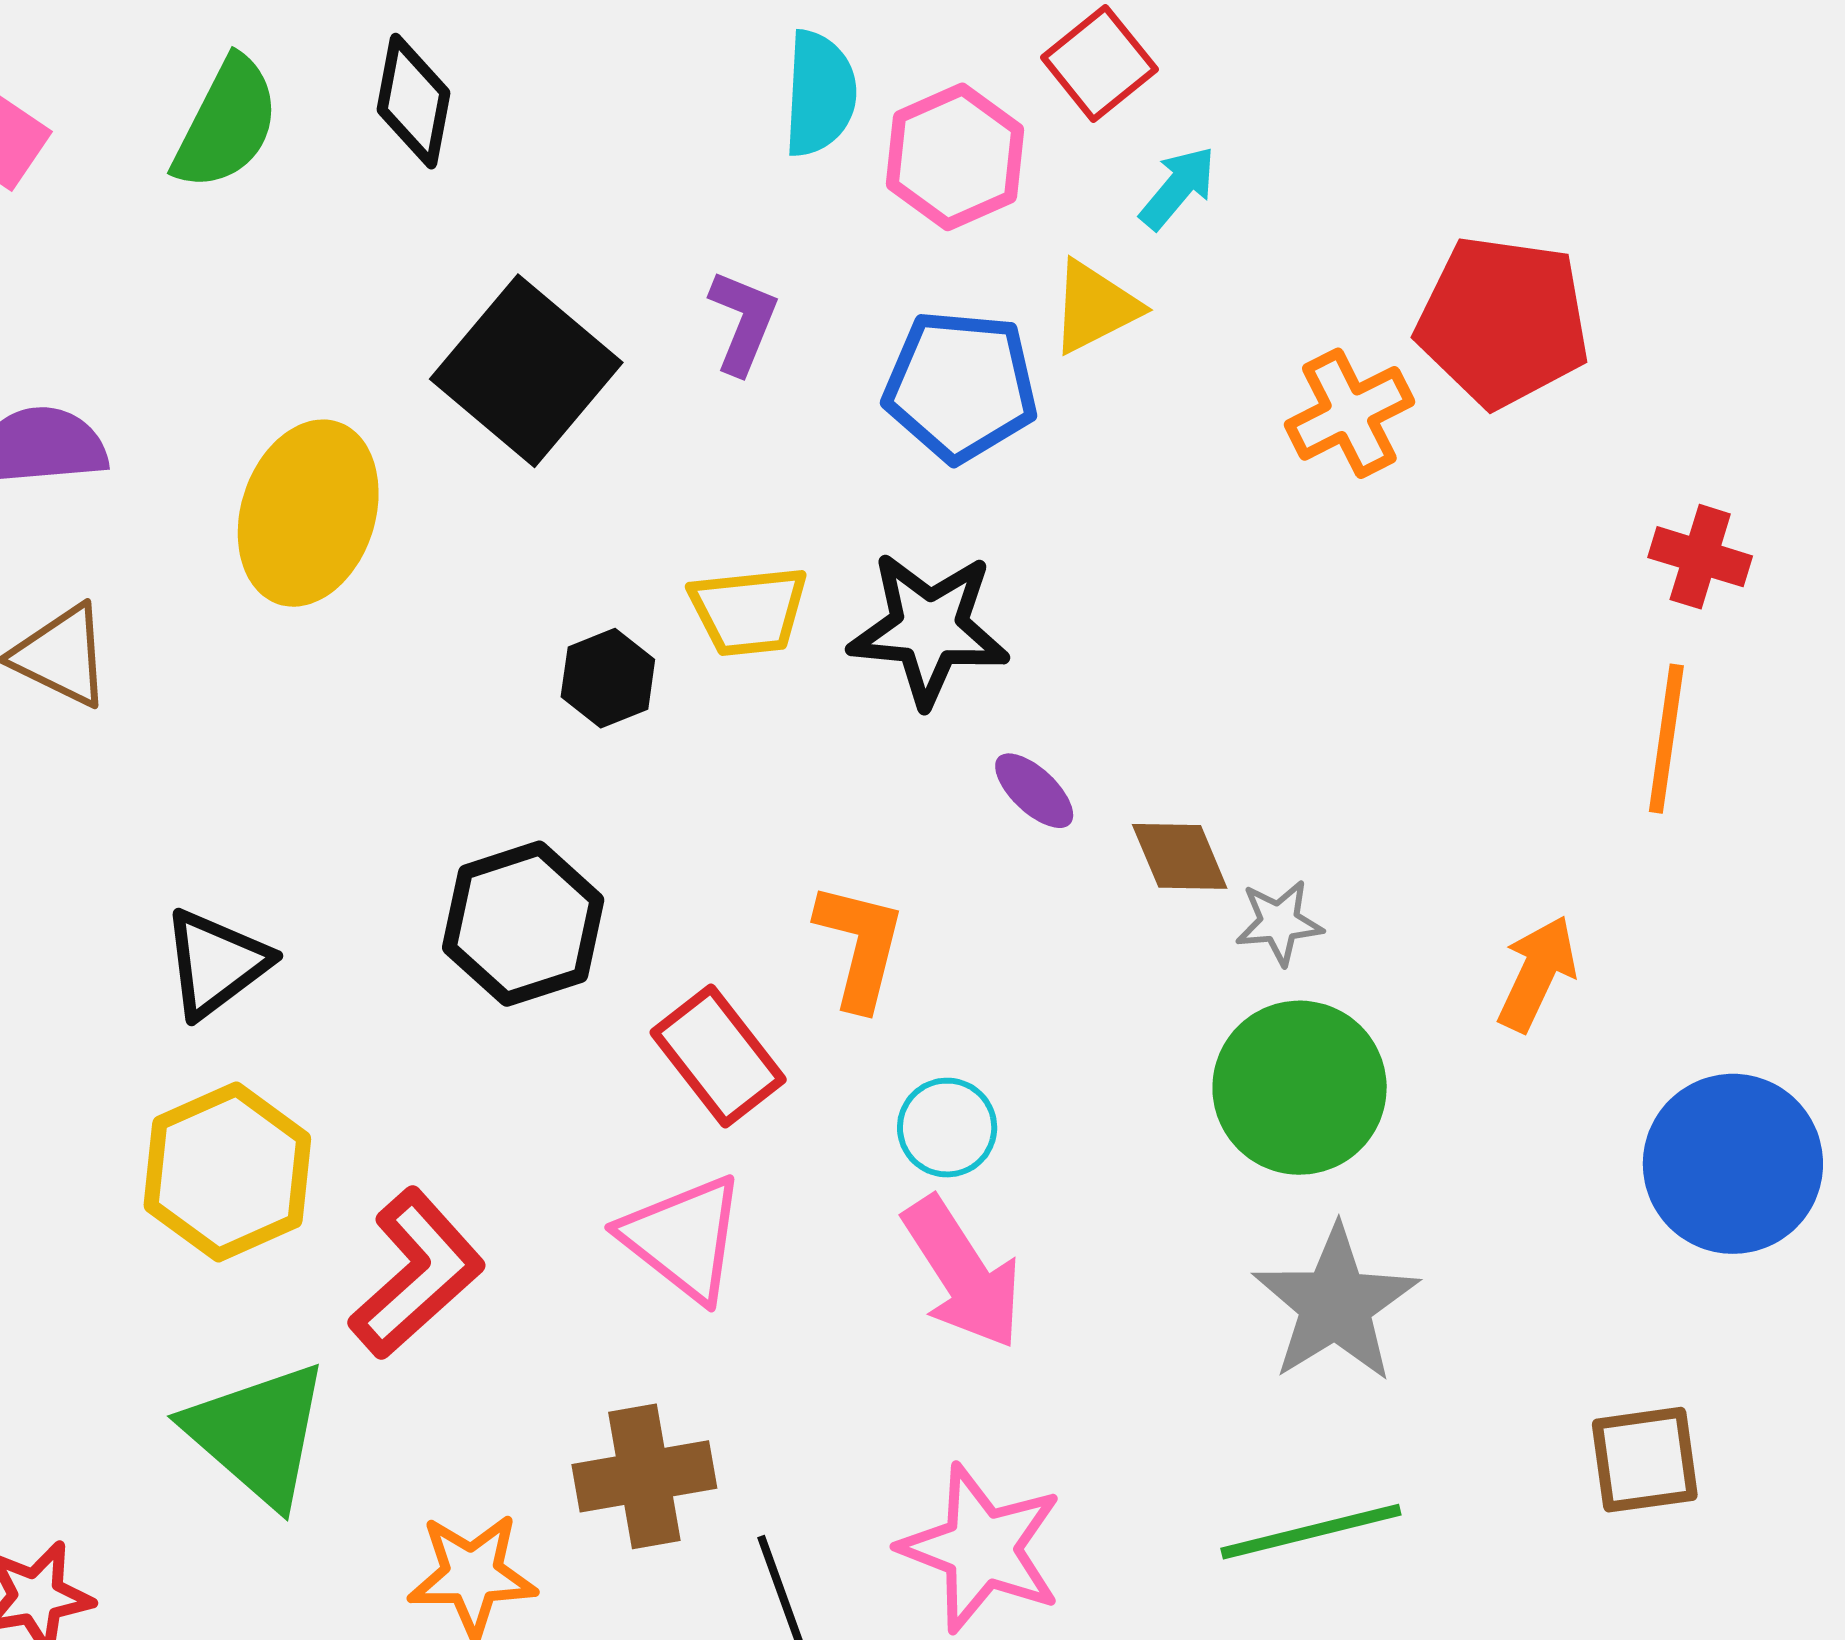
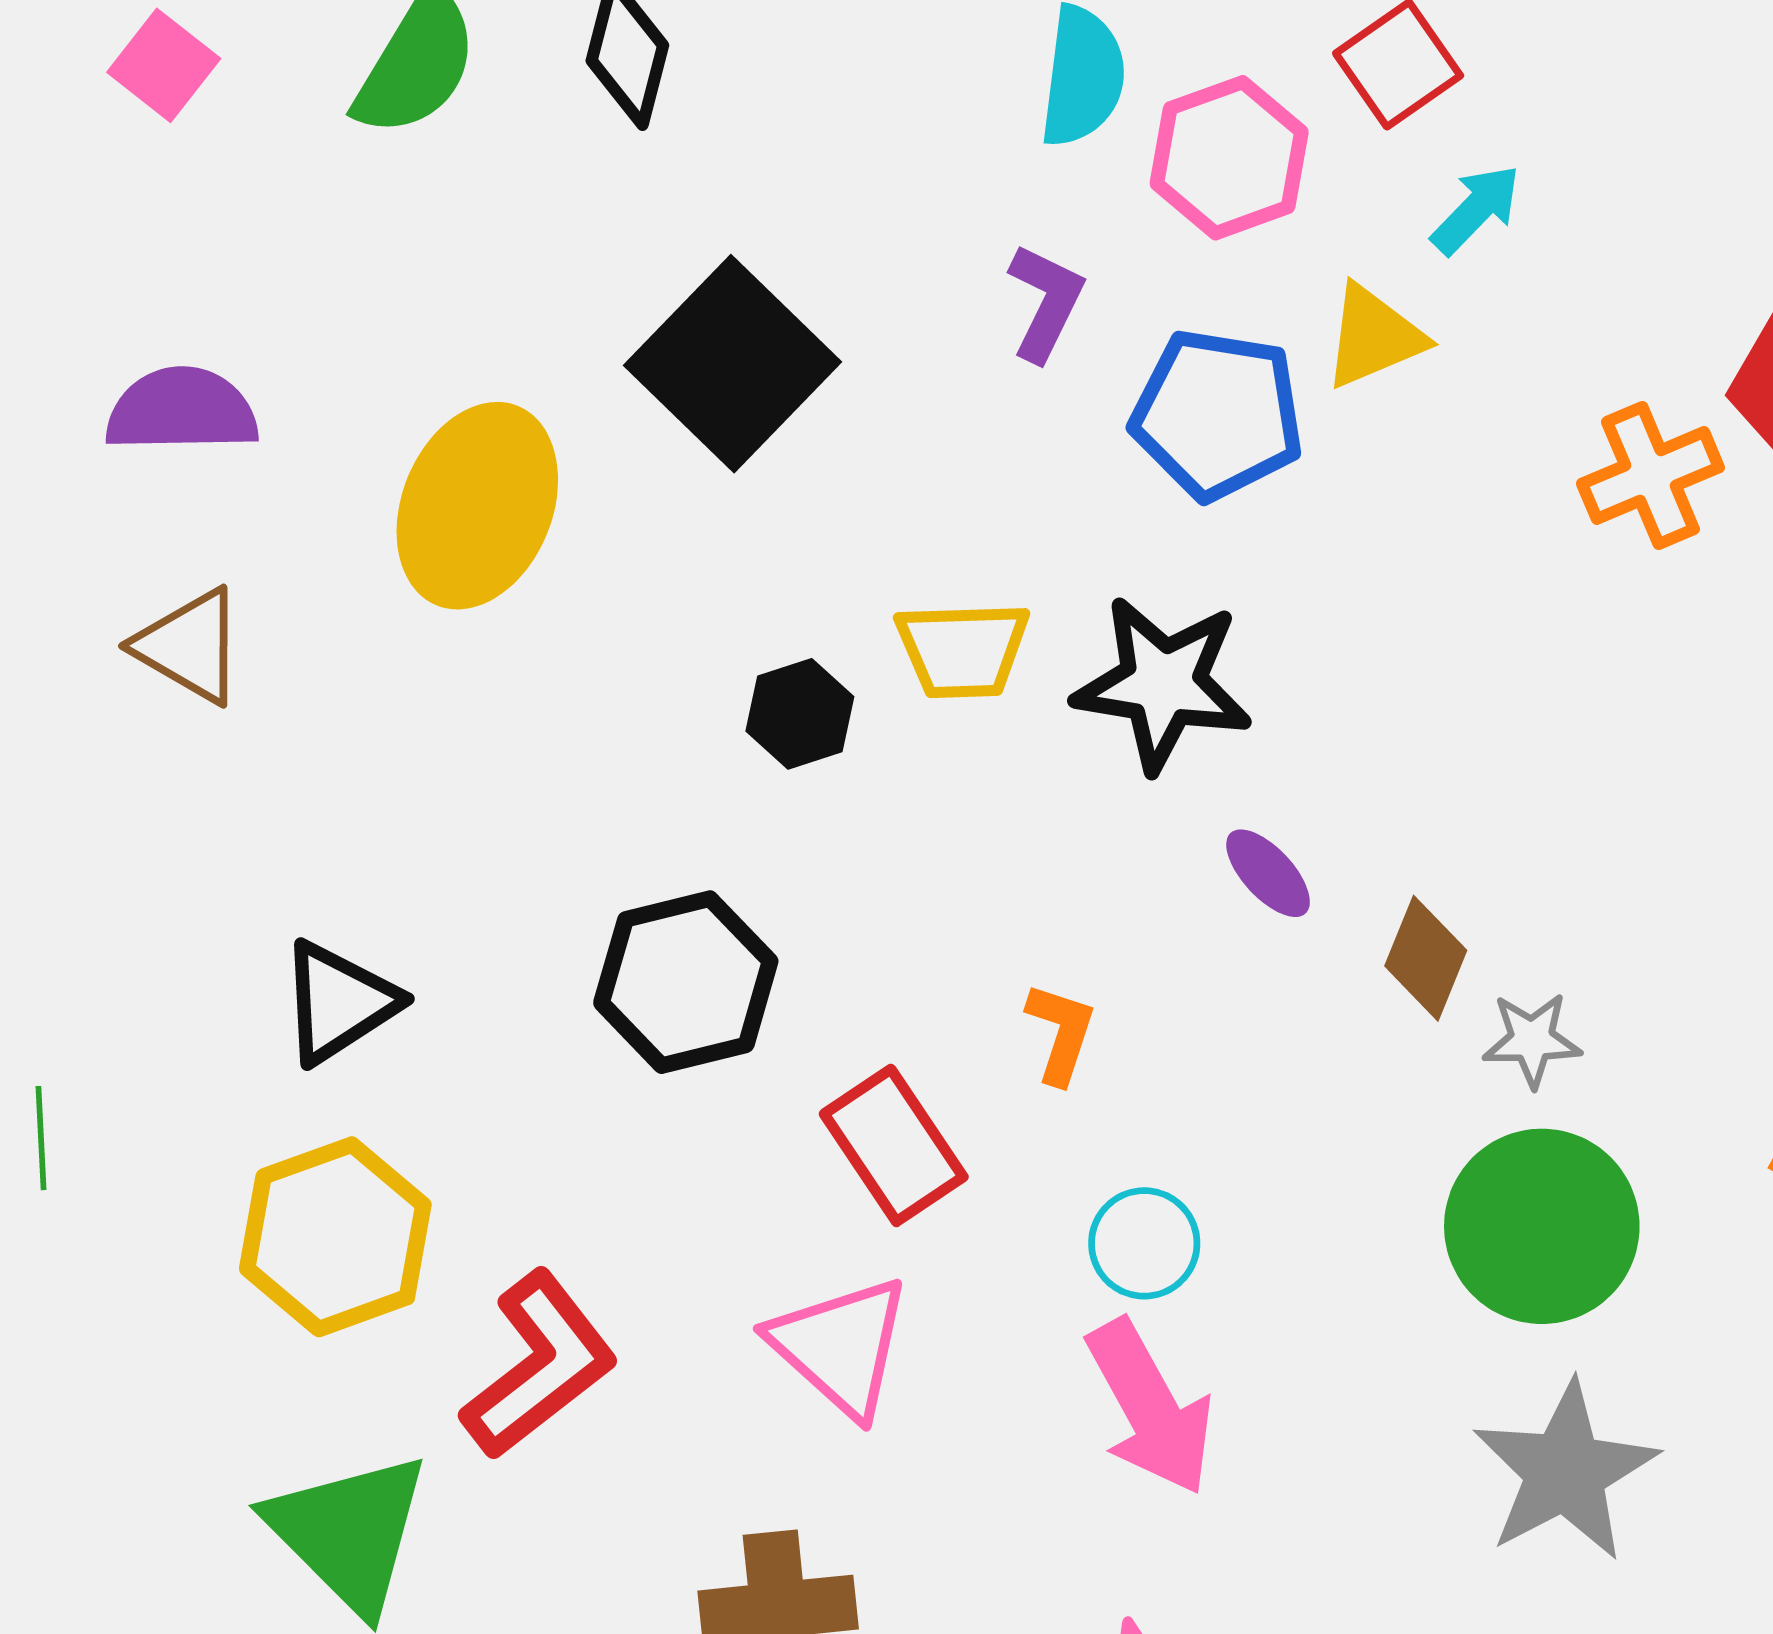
purple L-shape: (743, 322) -> (1046, 302), moved
brown diamond: (1180, 856) -> (1426, 958), turned 41
orange L-shape: (860, 946) -> (1061, 1033), size x0.7

